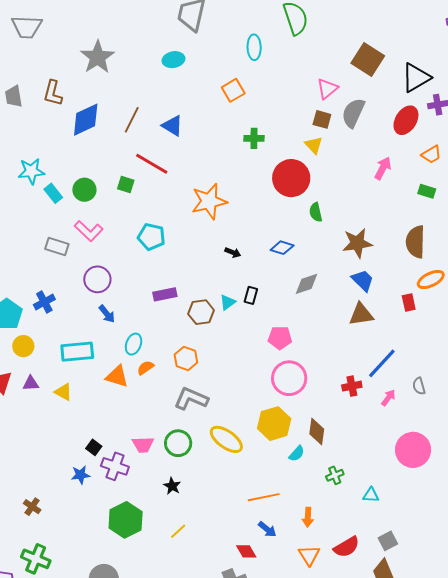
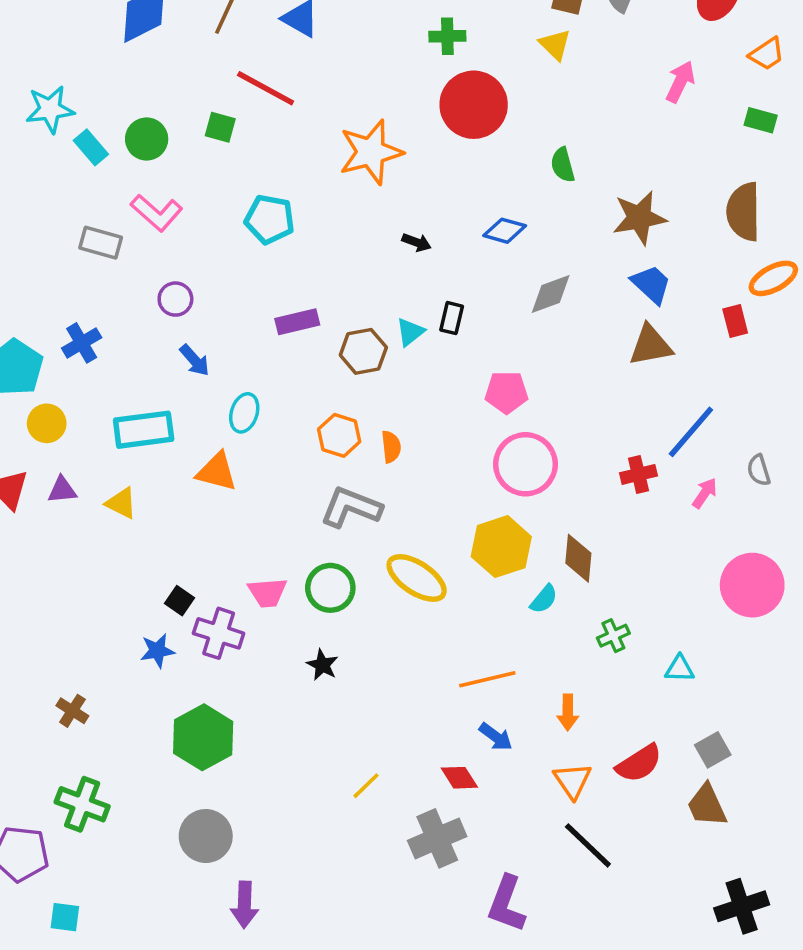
red circle: (291, 178) -> (474, 105), moved
purple circle: (97, 279) -> (175, 299), size x0.7
orange semicircle: (145, 368) -> (391, 447), moved, turned 120
green hexagon: (126, 520) -> (203, 737), moved
yellow line: (178, 531) -> (366, 786), moved

